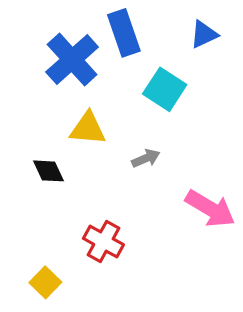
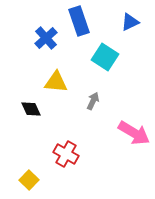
blue cross: (72, 59) -> (46, 38), size x0.7
gray arrow: (146, 158) -> (93, 101), turned -42

